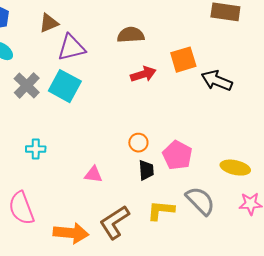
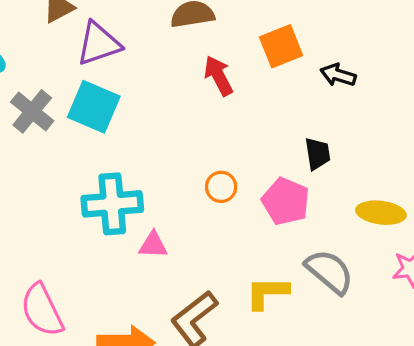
red arrow: (143, 74) -> (218, 76), turned -95
black arrow: (217, 81) -> (338, 75), size x0.7
cyan cross: (36, 149) -> (112, 204), moved, size x1.8
black trapezoid: (146, 170) -> (318, 154), moved

